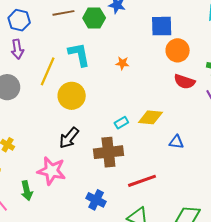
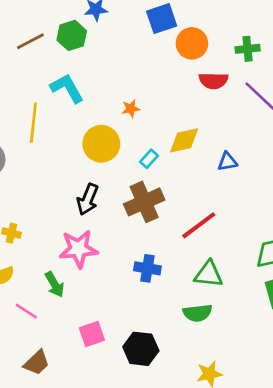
orange star: (122, 63) -> (131, 109), moved
yellow circle: (72, 96) -> (101, 144), moved

